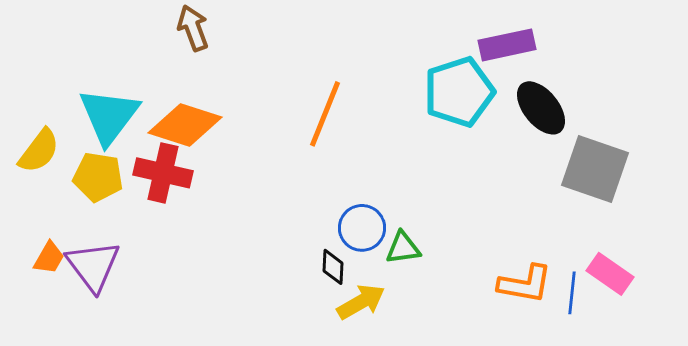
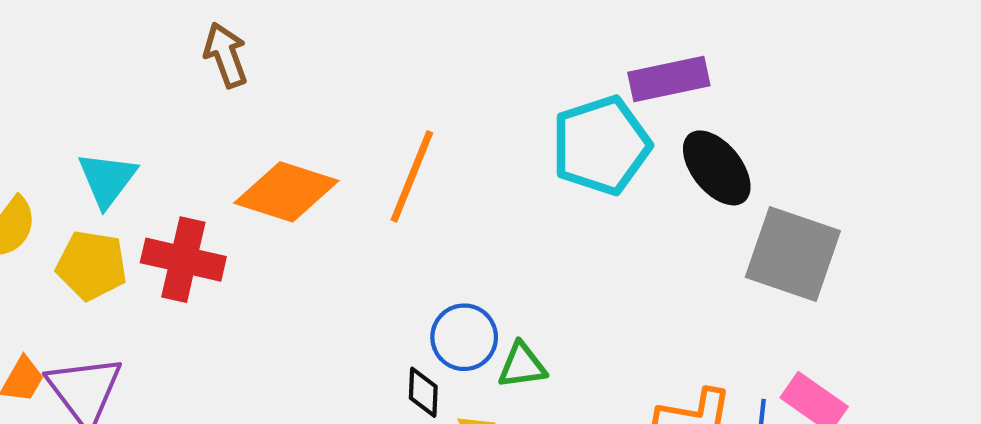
cyan triangle: (109, 116) -> (107, 179), size x0.7
orange diamond: (185, 125) -> (286, 192), moved

